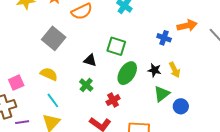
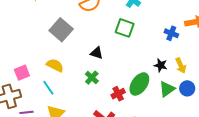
green square: (116, 46) -> (125, 28), moved
green ellipse: (127, 73) -> (139, 84), moved
cyan line: (53, 100) -> (48, 88), moved
blue circle: (181, 106) -> (187, 88), moved

